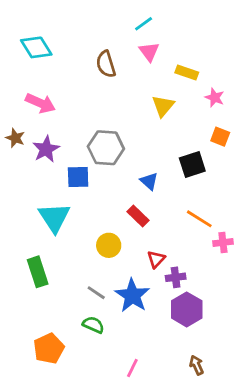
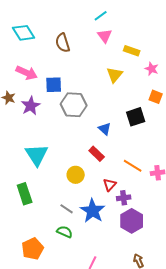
brown semicircle: (106, 64) -> (63, 43), moved
blue square: (78, 177) -> (54, 85), moved
orange line: (199, 219) -> (133, 166), moved

